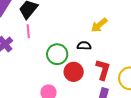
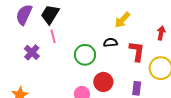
red L-shape: (103, 70) -> (137, 51), moved
red circle: (74, 72) -> (103, 82), moved

